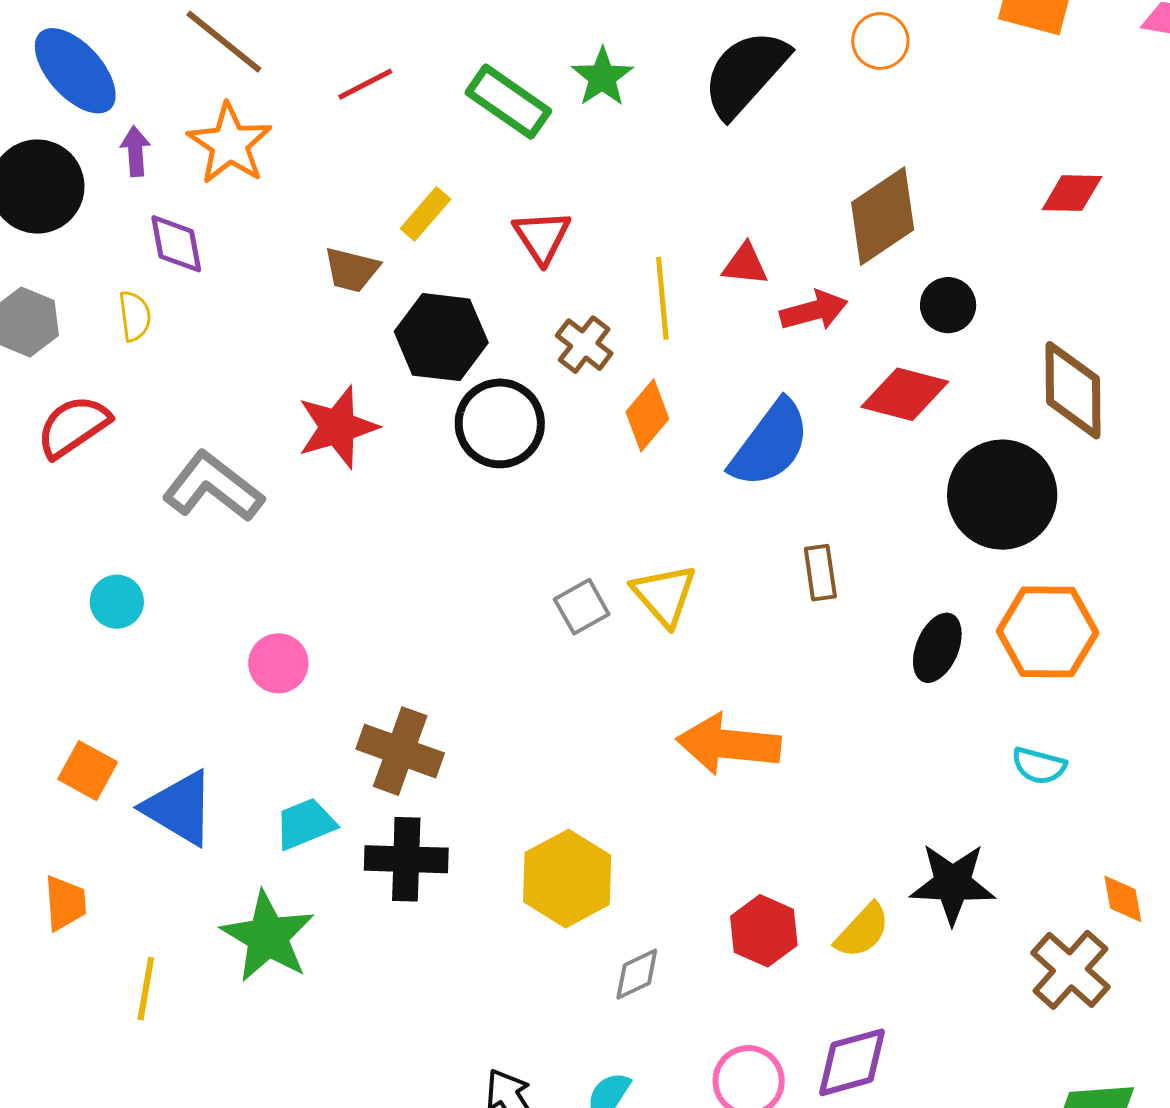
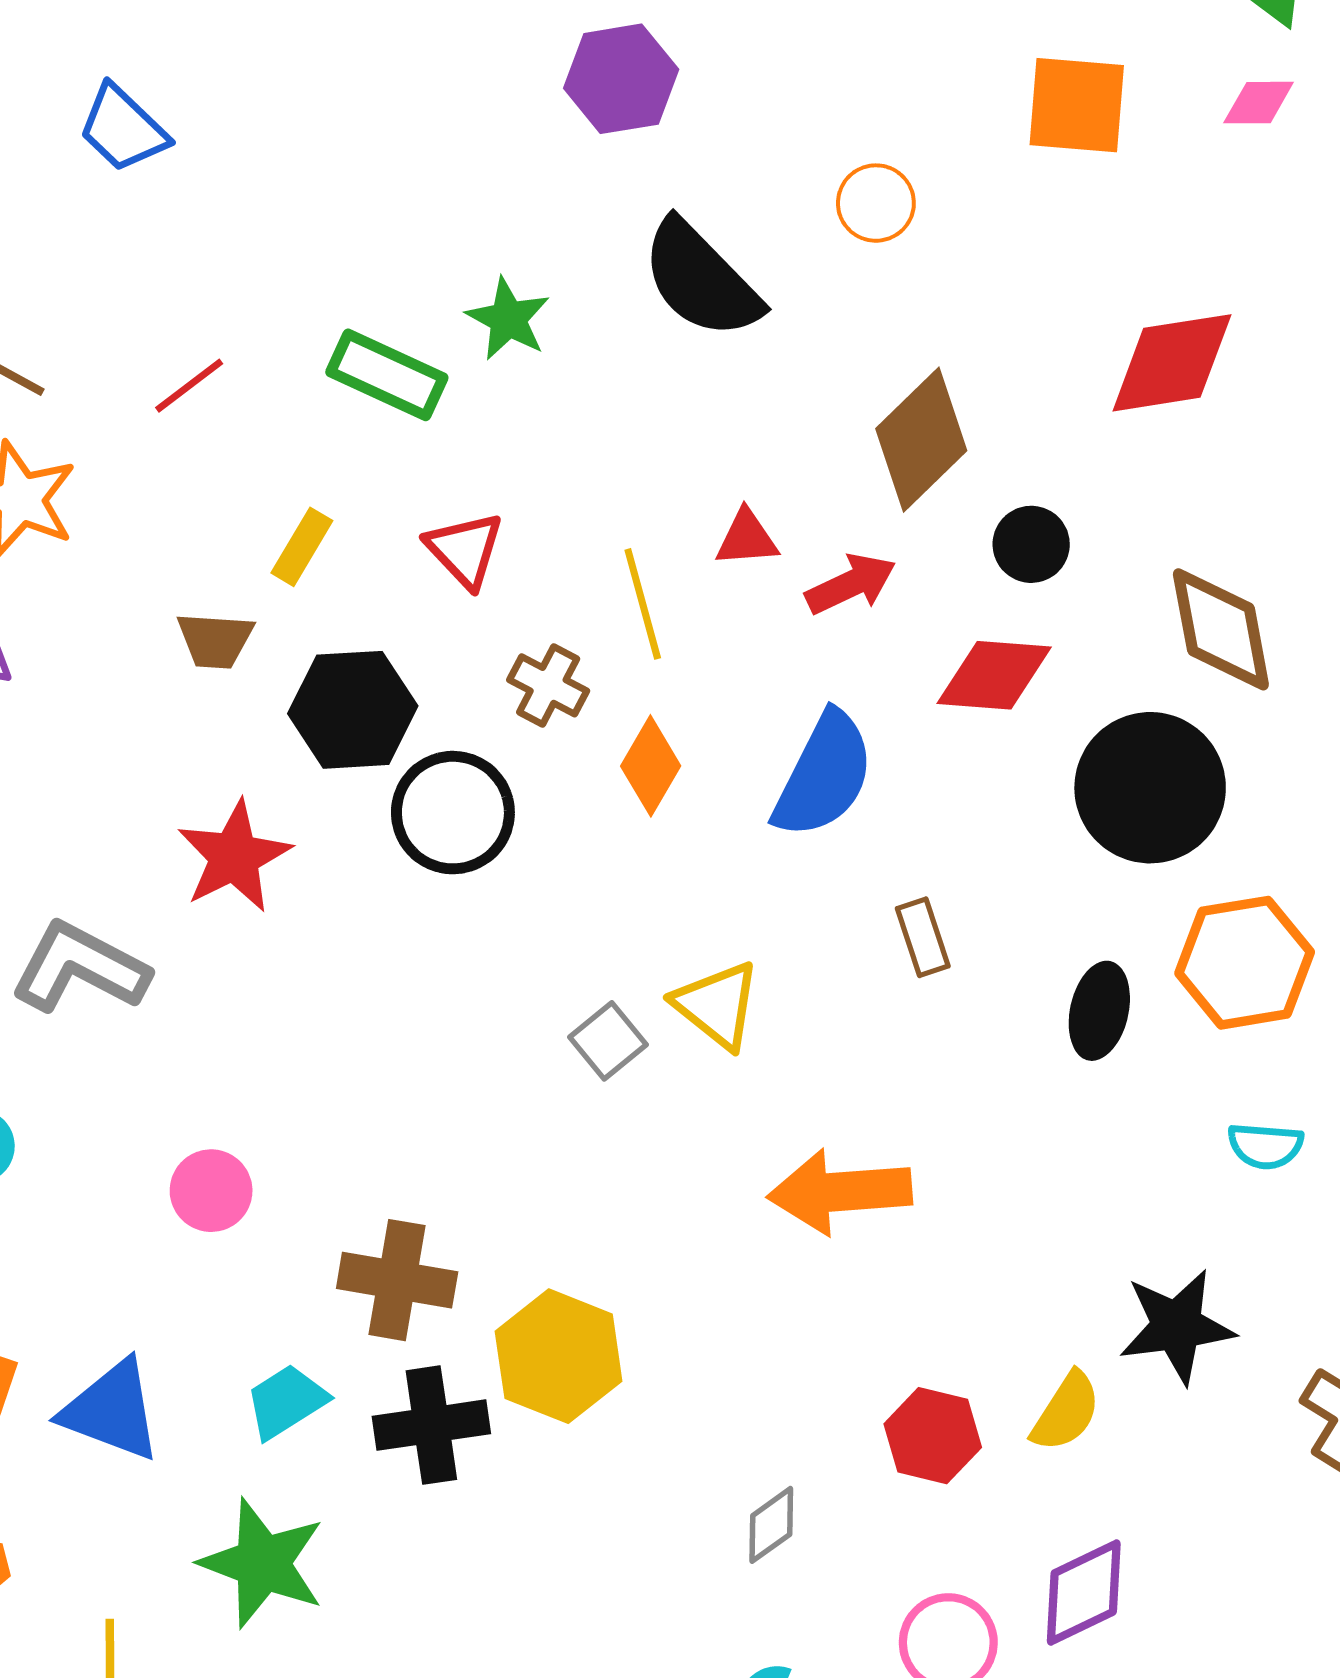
black semicircle: (745, 73) -> (701, 280), turned -76
red diamond: (1072, 193) -> (1172, 363), size x1.6
yellow hexagon: (567, 879) -> (559, 1356), moved

